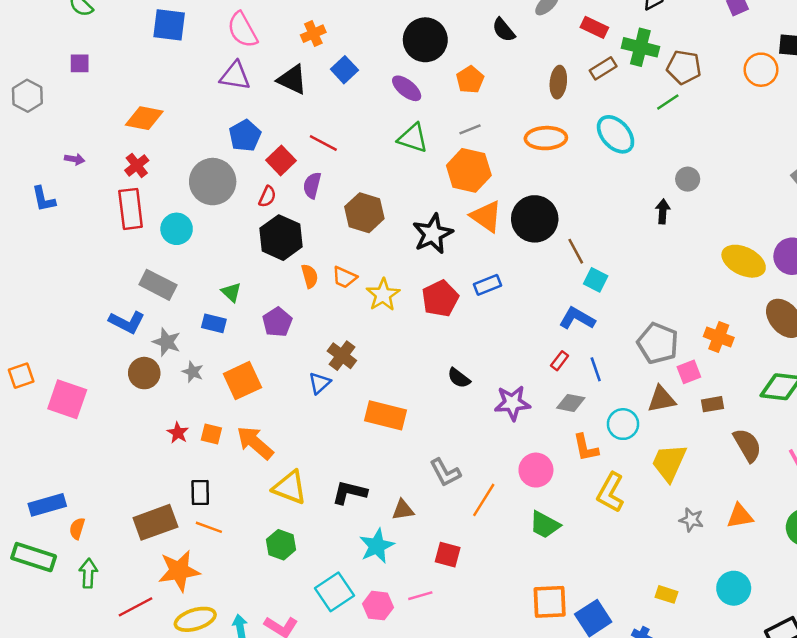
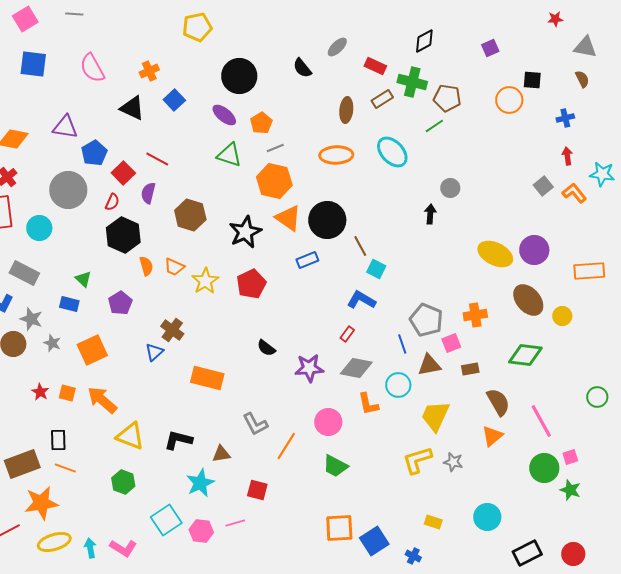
purple triangle: (235, 76) -> (65, 127), moved
orange pentagon: (470, 80) -> (261, 123), moved
blue rectangle: (487, 285) -> (307, 260), moved
orange cross: (719, 337) -> (475, 315), turned -30
blue line: (596, 369) -> (402, 344), moved
gray diamond: (571, 403) -> (356, 368), size x1.4
yellow L-shape: (611, 492) -> (417, 460), moved, turned 44
orange triangle: (740, 516) -> (492, 436), moved, turned -30

